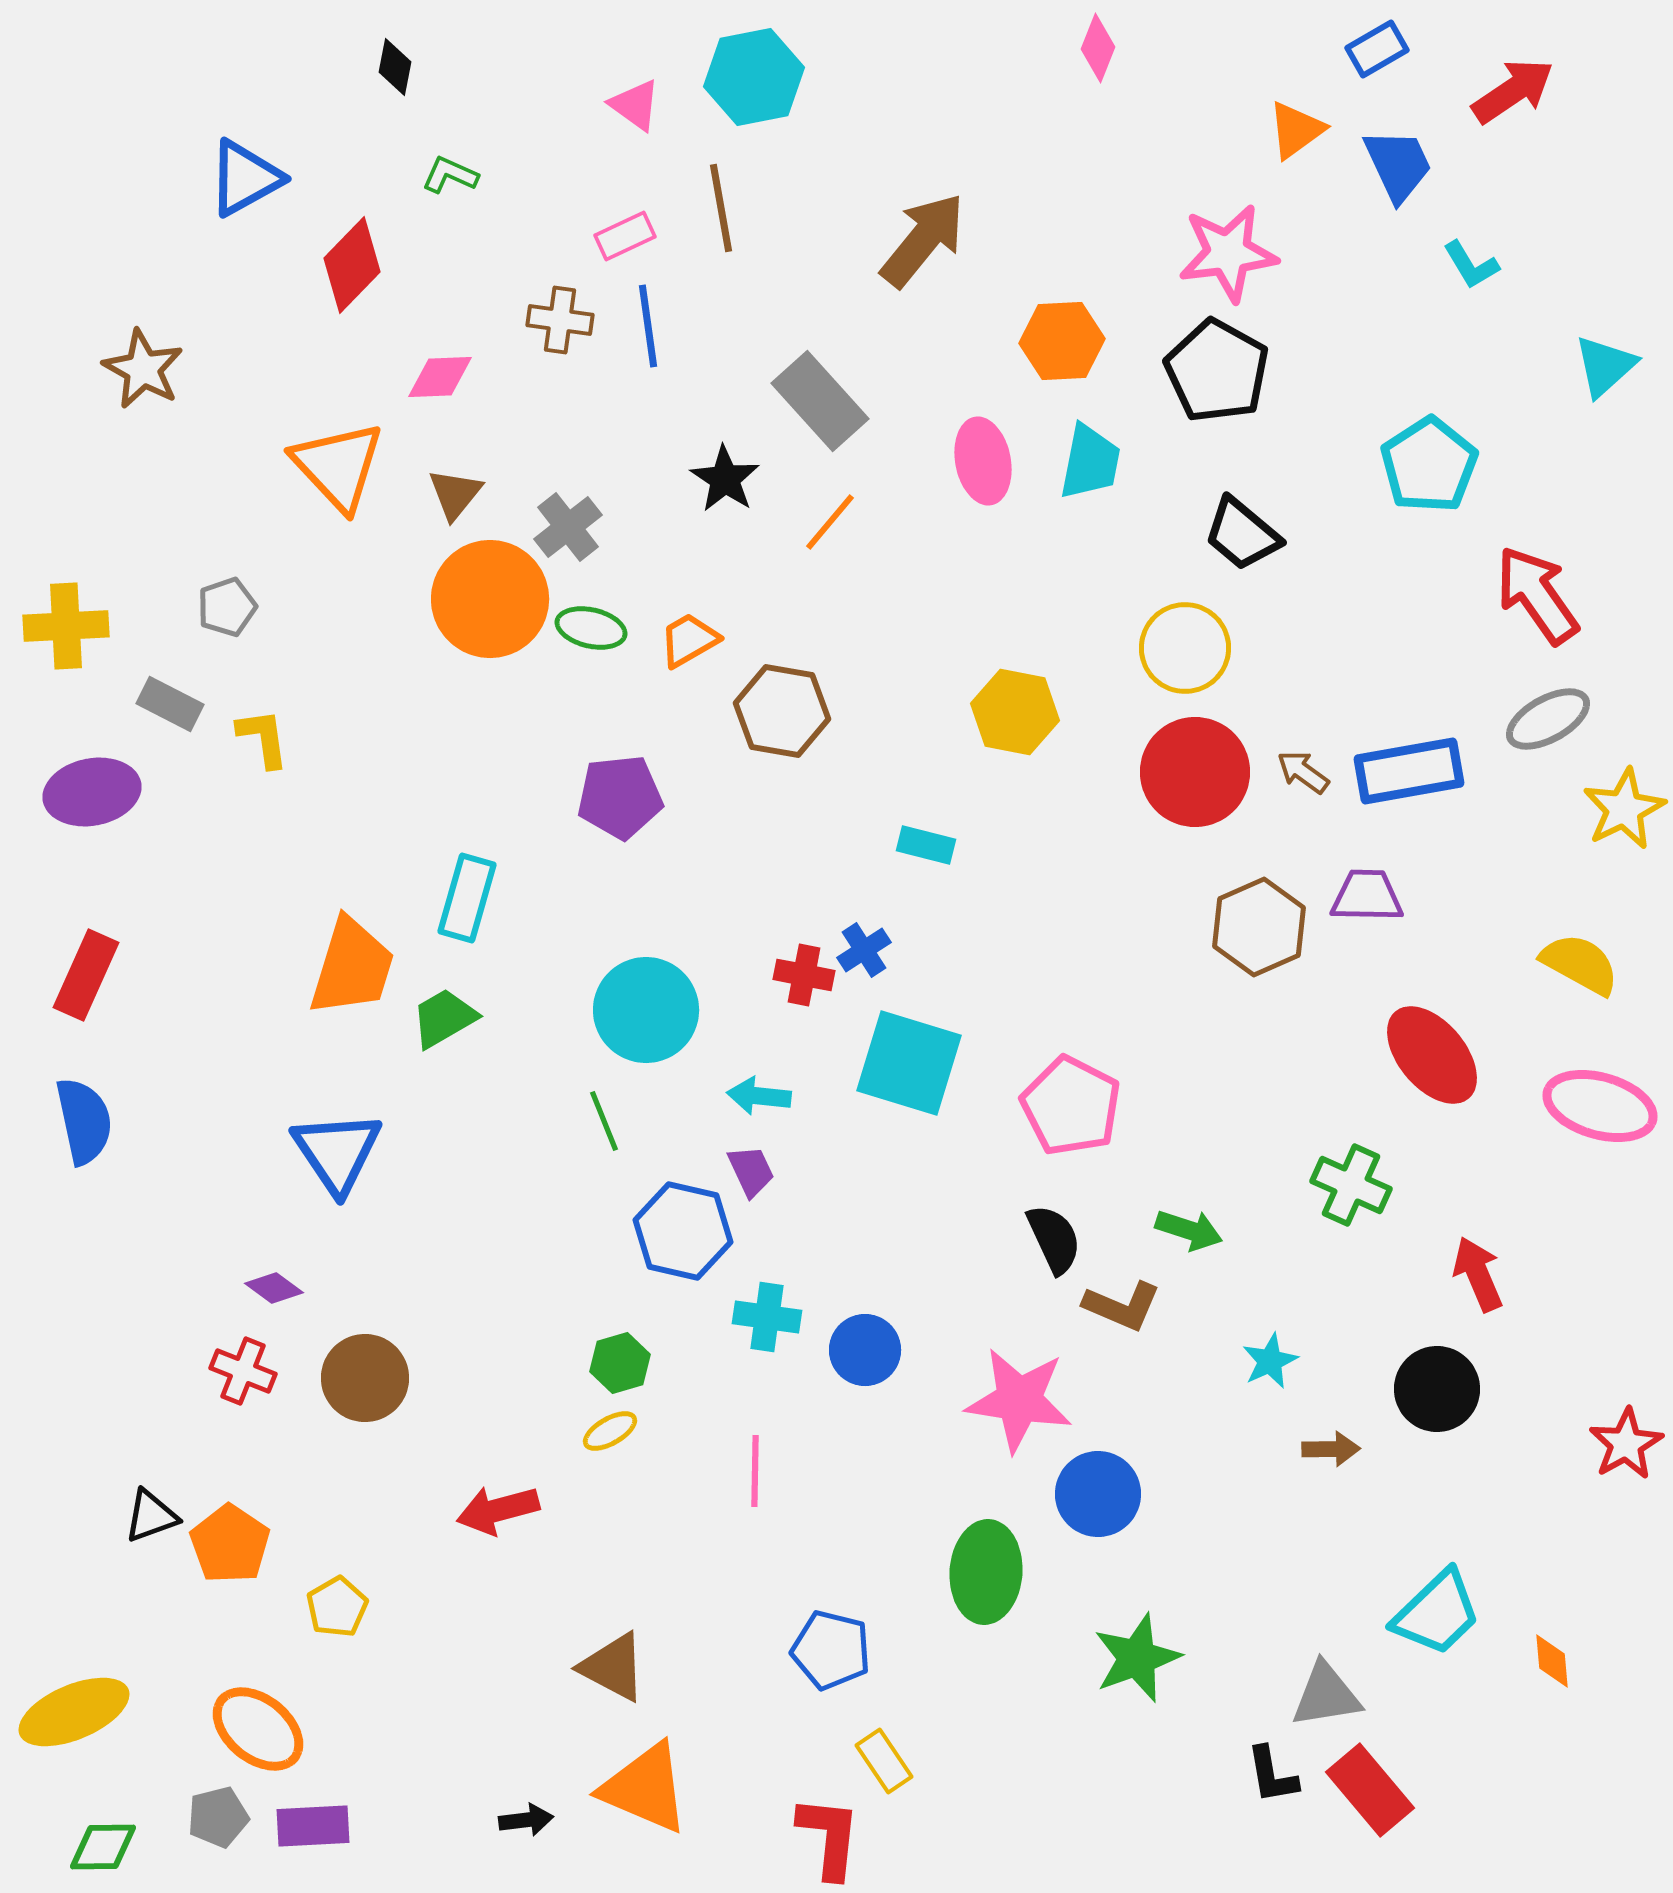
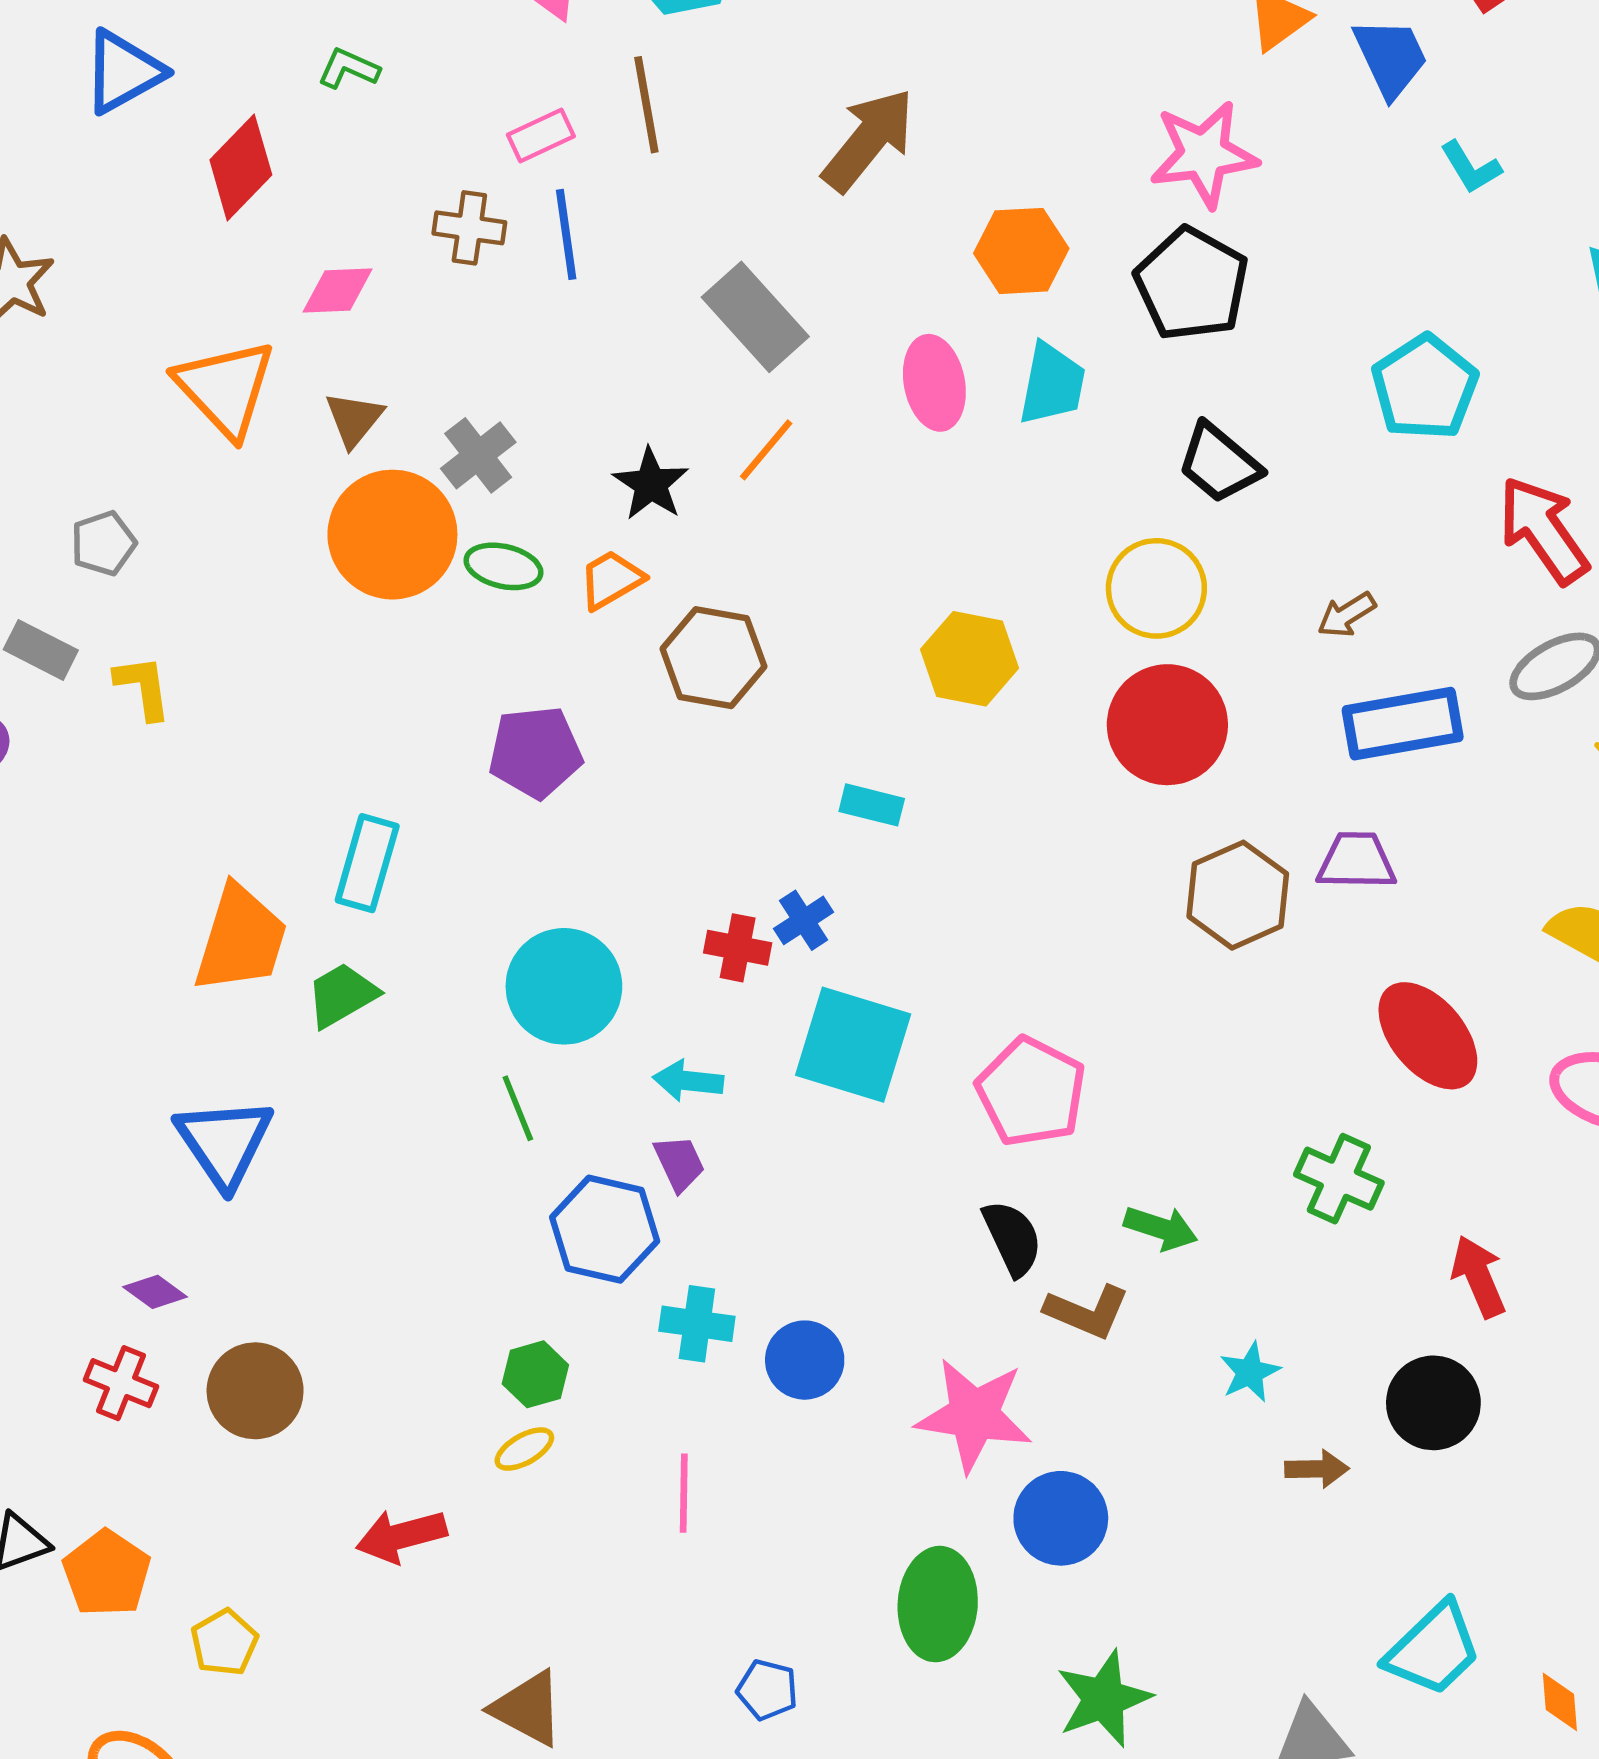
black star: (725, 479) -> (651, 484), moved
brown arrow: (1303, 772) -> (1347, 615), moved, turned -68
blue pentagon: (831, 1650) -> (767, 1690), size x0.7

